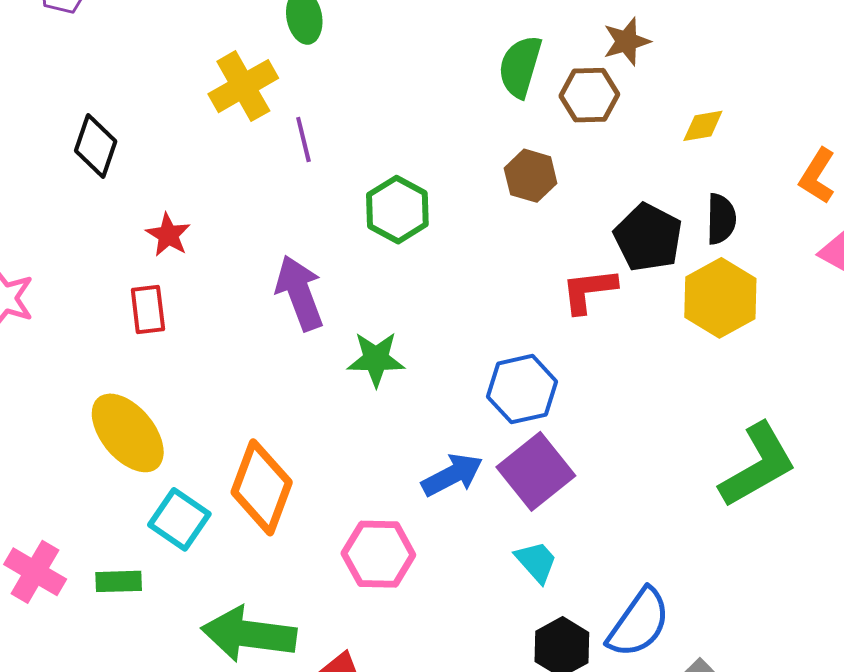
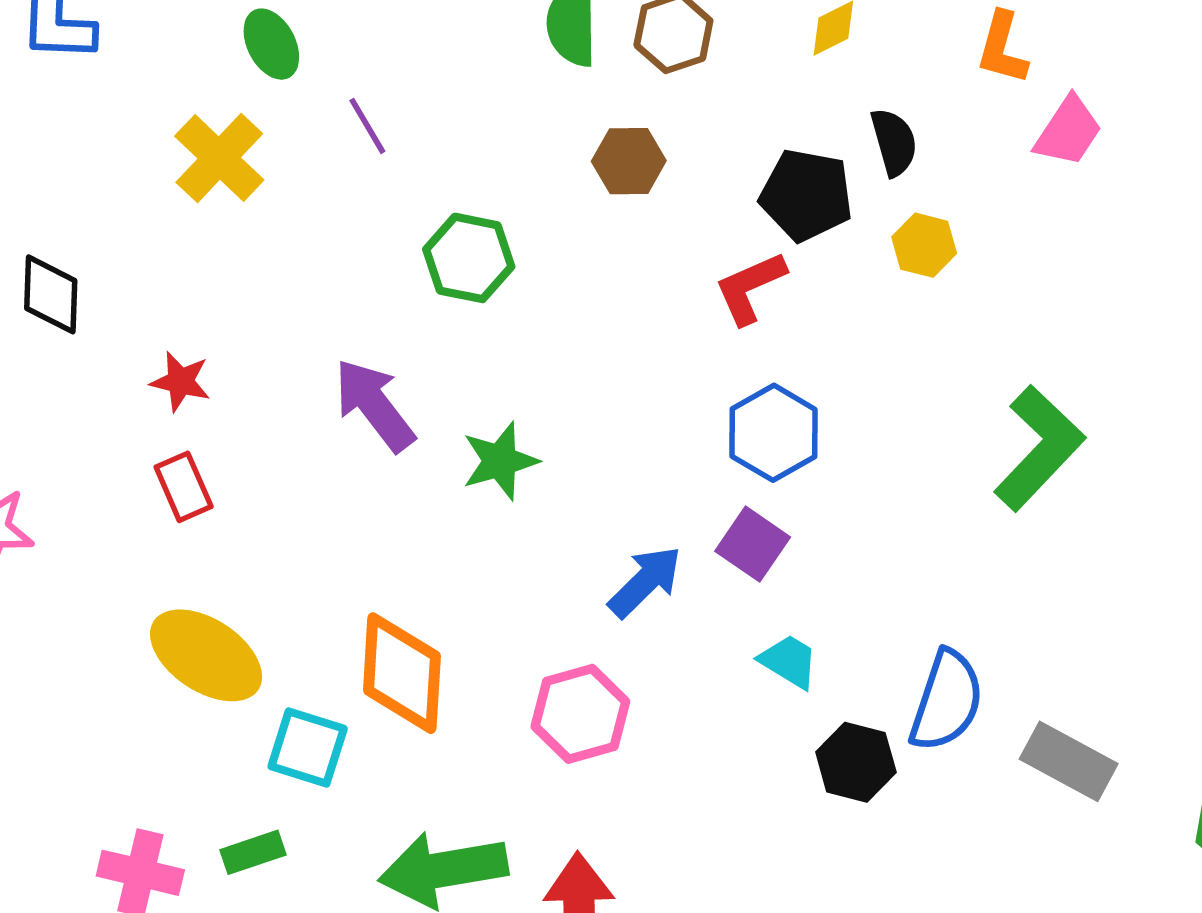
purple line: (303, 139) -> (367, 126), moved
yellow hexagon: (720, 298) -> (924, 245), size x0.6
blue hexagon: (522, 389) -> (774, 433), moved
purple square: (536, 471) -> (753, 544), size x0.7

